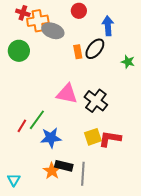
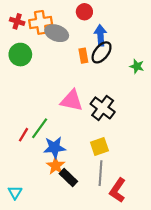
red cross: (23, 13) -> (17, 21), moved
blue arrow: (108, 26) -> (100, 35), moved
red L-shape: (110, 139) -> (118, 190), moved, turned -65
black rectangle: (64, 166) -> (68, 177), turned 30
orange star: (52, 171) -> (56, 166), moved
gray line: (83, 174) -> (100, 173), moved

